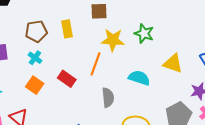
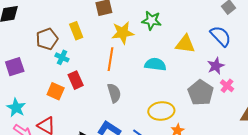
cyan cross: (35, 58) -> (62, 57), moved
red rectangle: (67, 79) -> (76, 80), moved, turned 42
gray semicircle: (108, 98) -> (114, 93), moved

